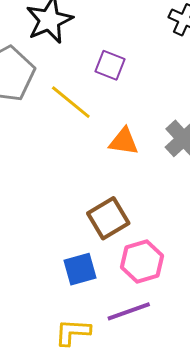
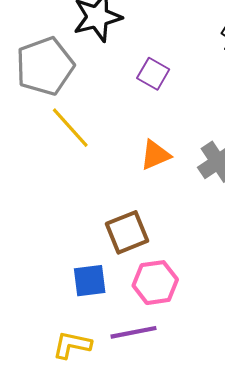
yellow line: (71, 102) -> (70, 128), moved
orange triangle: (124, 141) -> (155, 155), turned -40

